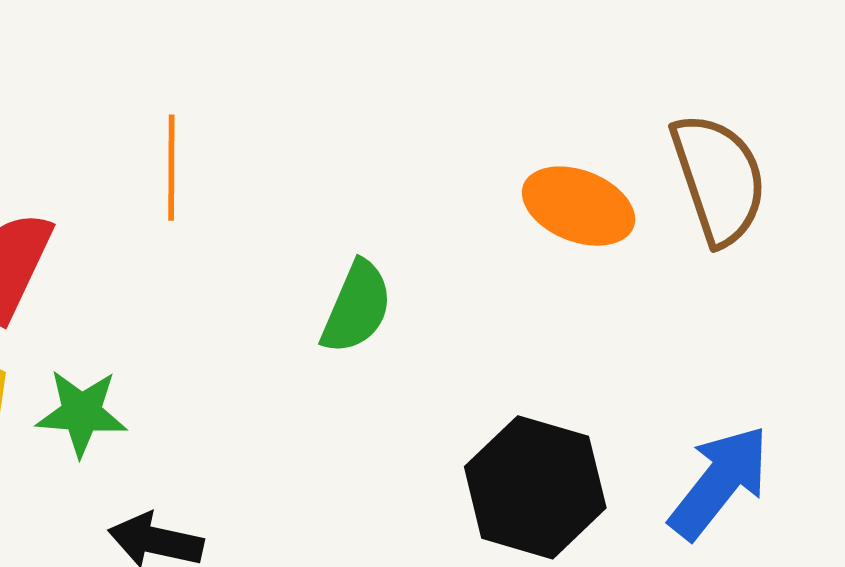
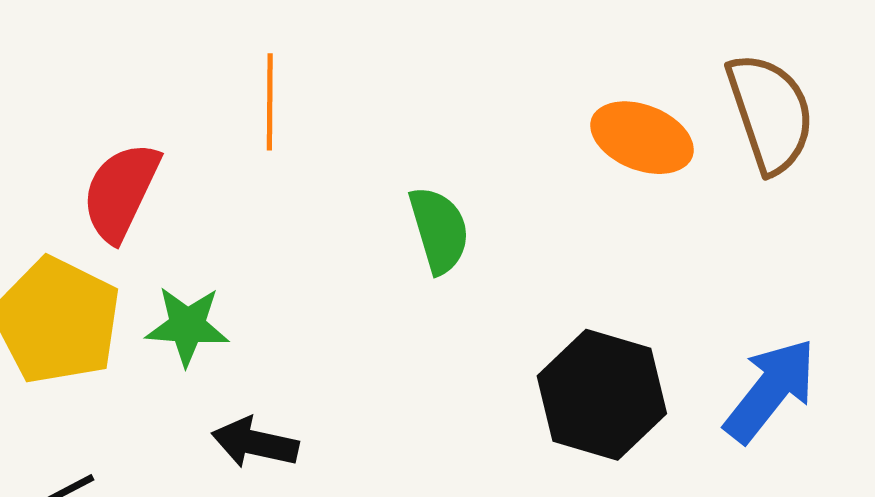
green semicircle: (357, 307) -> (439, 230), turned -40

